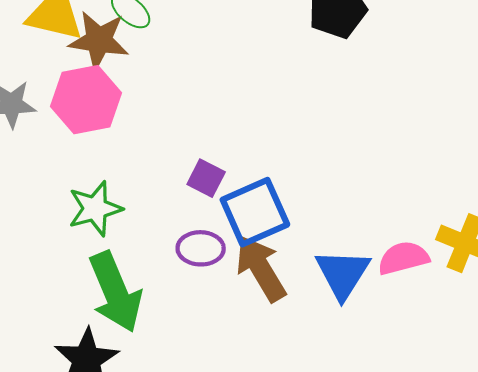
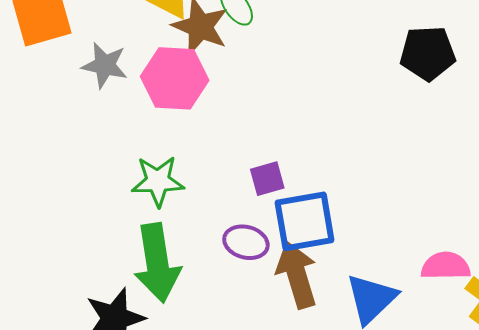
purple square: (206, 178) -> (267, 179), turned 33
pink semicircle: (403, 258) -> (446, 266), moved

